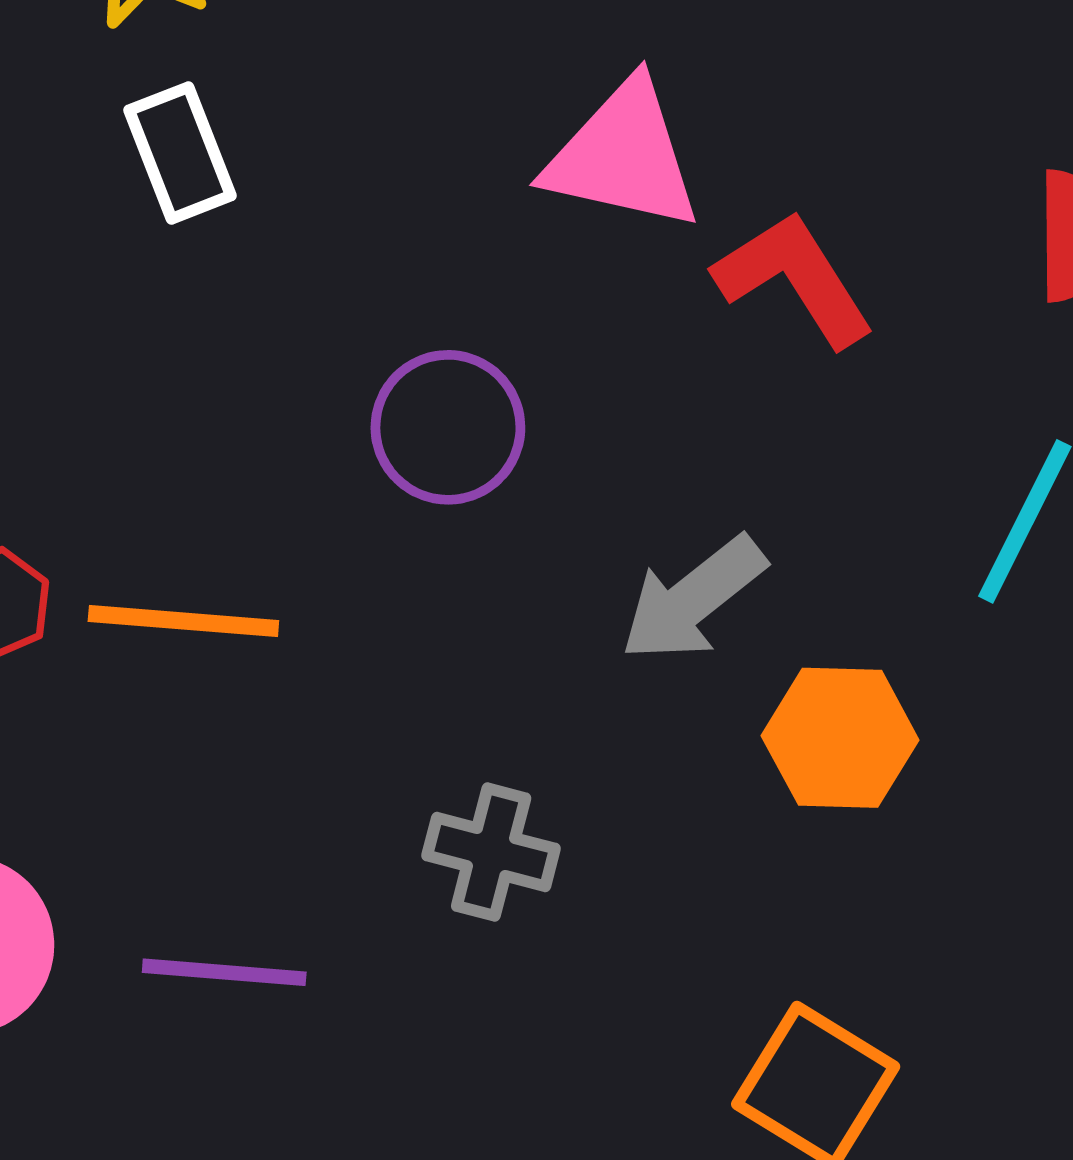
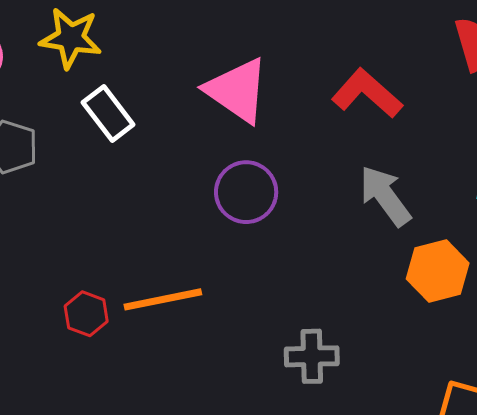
pink triangle: (623, 156) -> (237, 90), moved, turned 38
gray arrow: (693, 599) -> (385, 196), moved, turned 108

